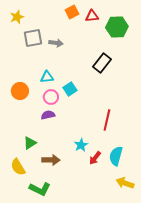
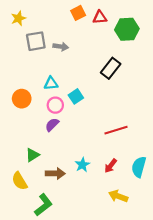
purple semicircle: (48, 115) -> (52, 125), turned -32
red line: (107, 120) -> (116, 130), turned 60
cyan star: (81, 145) -> (82, 165), moved
cyan semicircle: (116, 156) -> (139, 167), moved
red arrow: (95, 158) -> (111, 166), moved
yellow arrow: (125, 183) -> (118, 196), moved
green L-shape: (40, 189) -> (43, 205), turned -65

